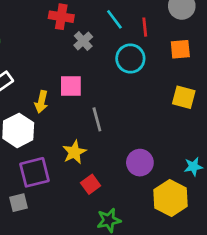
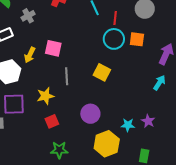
gray cross: (83, 41) -> (28, 16), moved
cyan circle: (130, 59) -> (114, 39), moved
yellow square: (184, 97) -> (102, 72), moved

